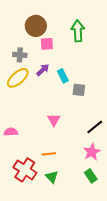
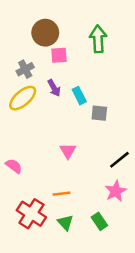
gray cross: (20, 55) -> (25, 69), turned -32
purple arrow: (43, 70) -> (54, 88), turned 104
pink semicircle: (11, 132) -> (14, 166), turned 40
green rectangle: (91, 176) -> (99, 221), moved

